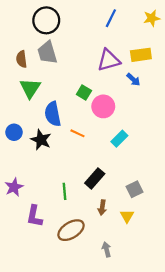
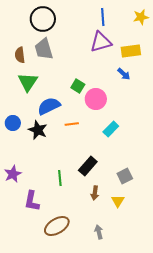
blue line: (111, 18) -> (103, 17), turned -30
purple triangle: (109, 60) -> (101, 42), moved
blue semicircle: (53, 114) -> (49, 106), turned 75
orange line: (77, 133) -> (72, 124), turned -32
brown ellipse: (71, 230) -> (57, 226), moved

